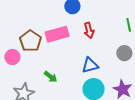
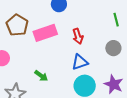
red arrow: (89, 30) -> (78, 36), moved
brown pentagon: (30, 41) -> (17, 25), moved

